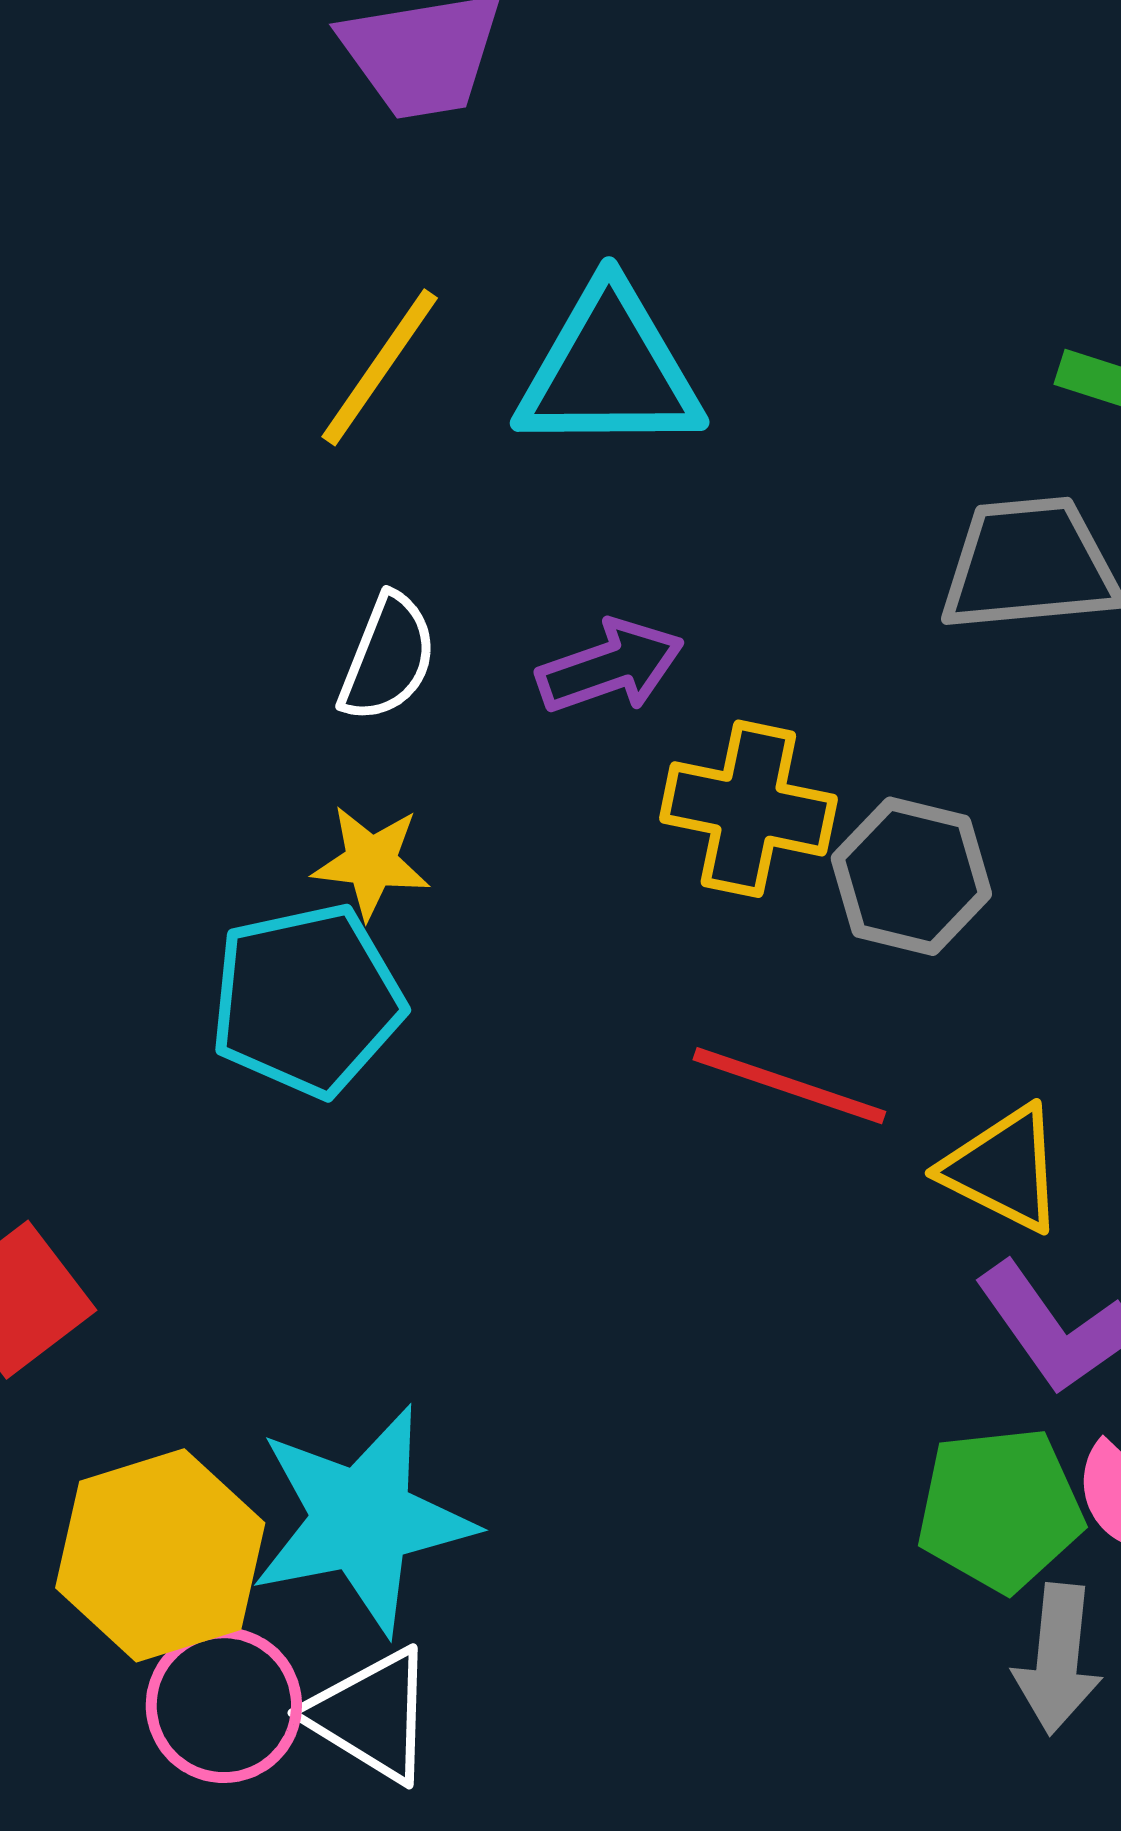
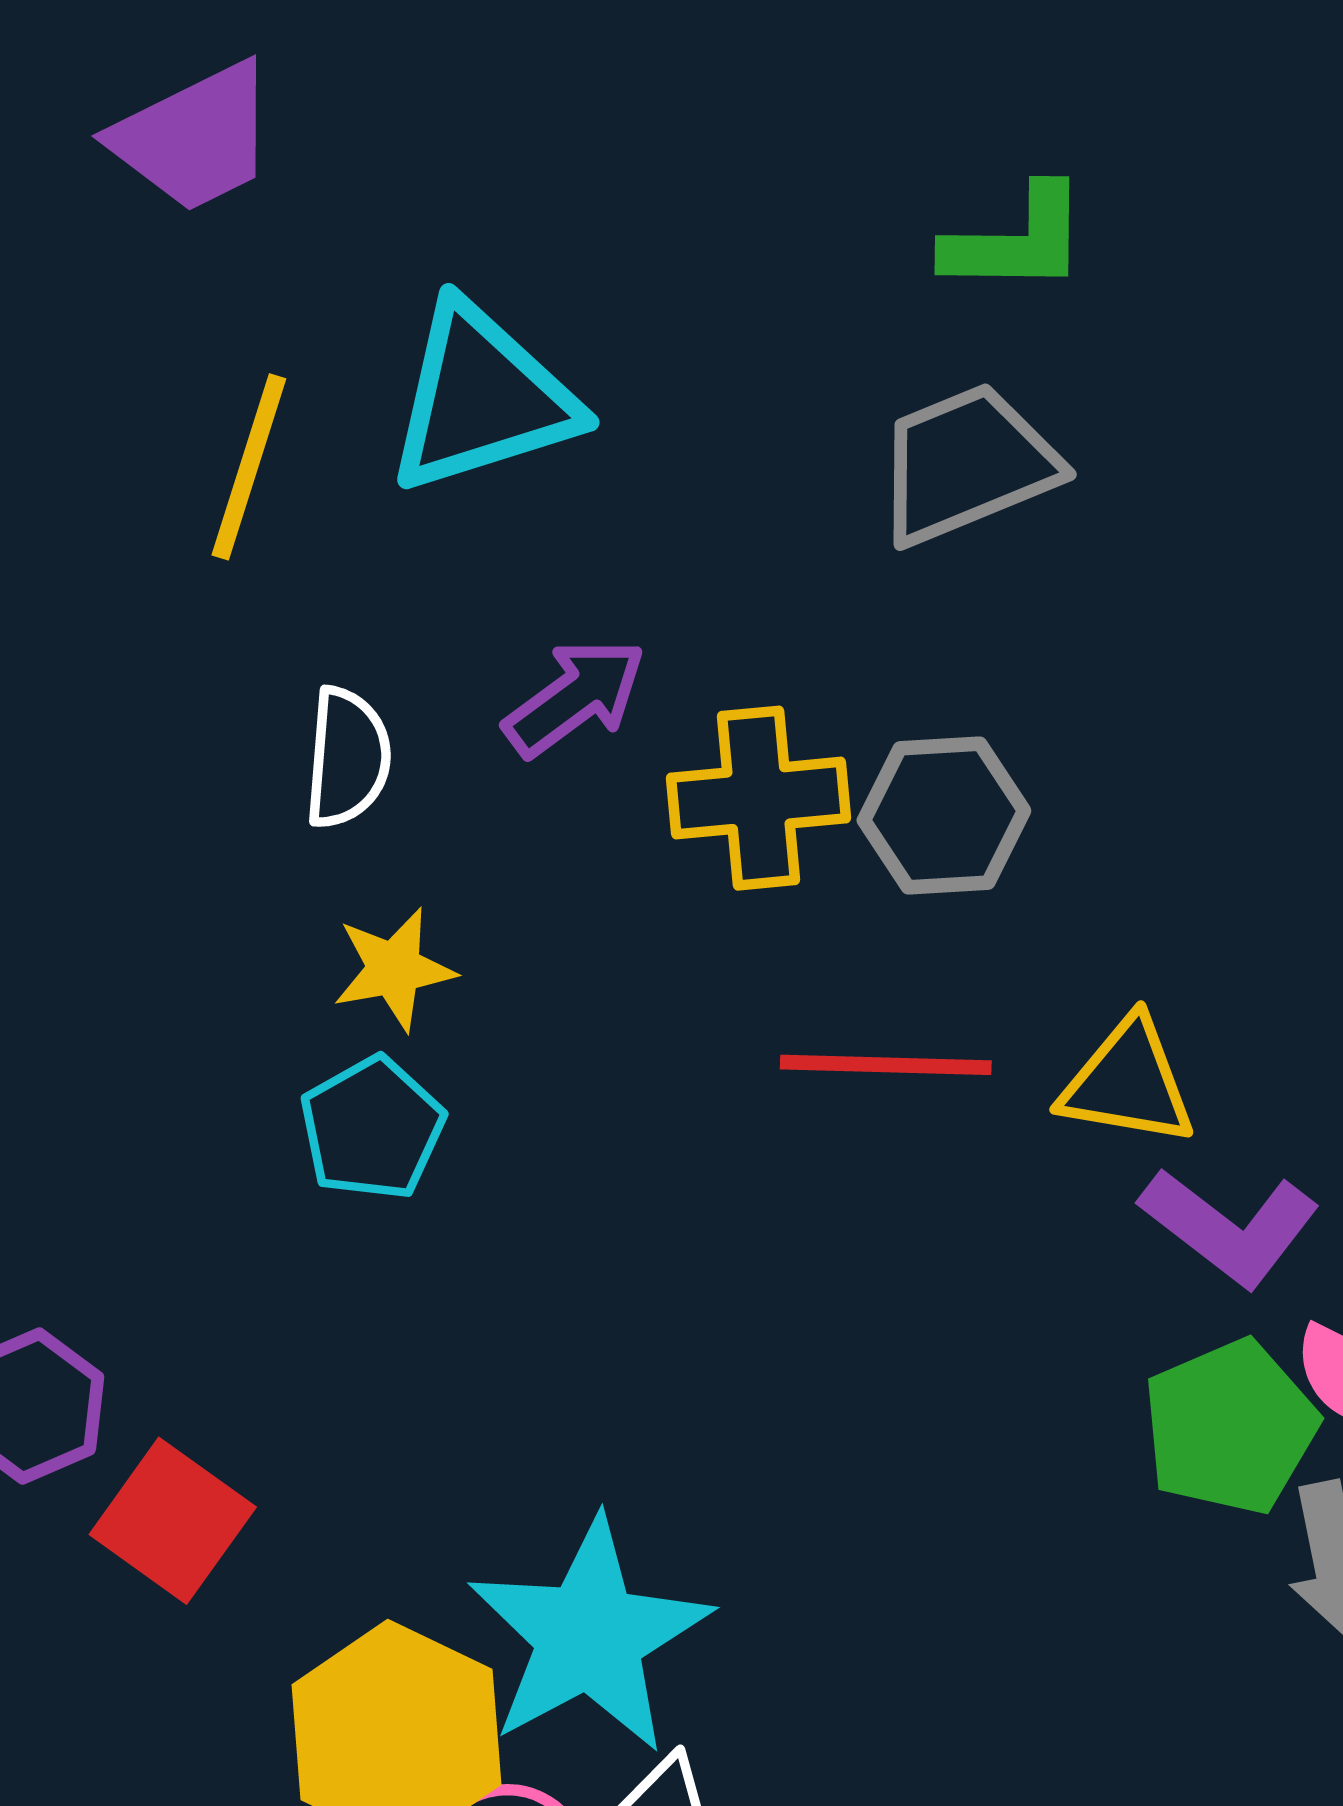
cyan pentagon: (307, 1000) -> (372, 1128), size x0.7

